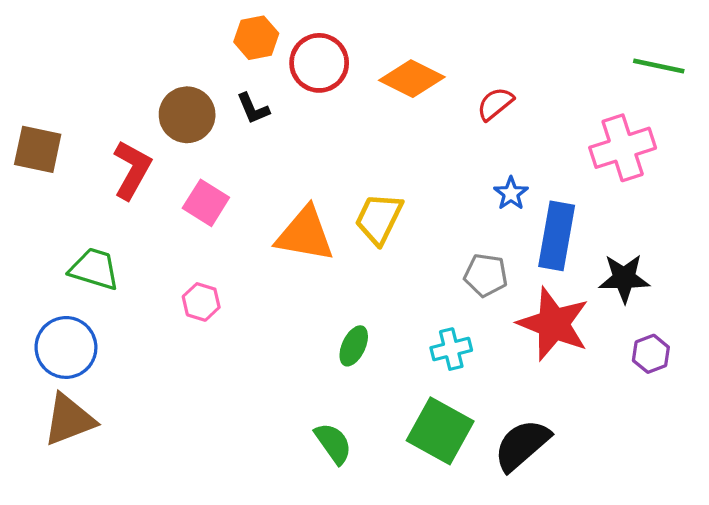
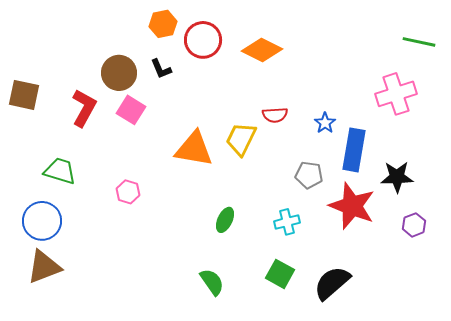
red semicircle: (495, 104) -> (275, 115), moved, turned -145
pink square: (206, 203) -> (131, 110), moved
green square: (440, 431) -> (280, 274), size x0.7

